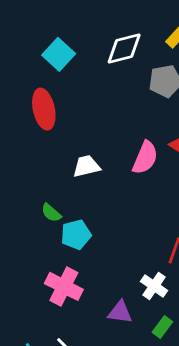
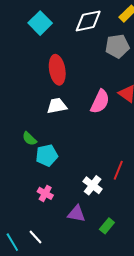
red ellipse: (44, 109) -> (57, 70), moved
pink cross: (64, 286) -> (45, 193), moved, size x0.6
white cross: (154, 286) -> (93, 185), moved

